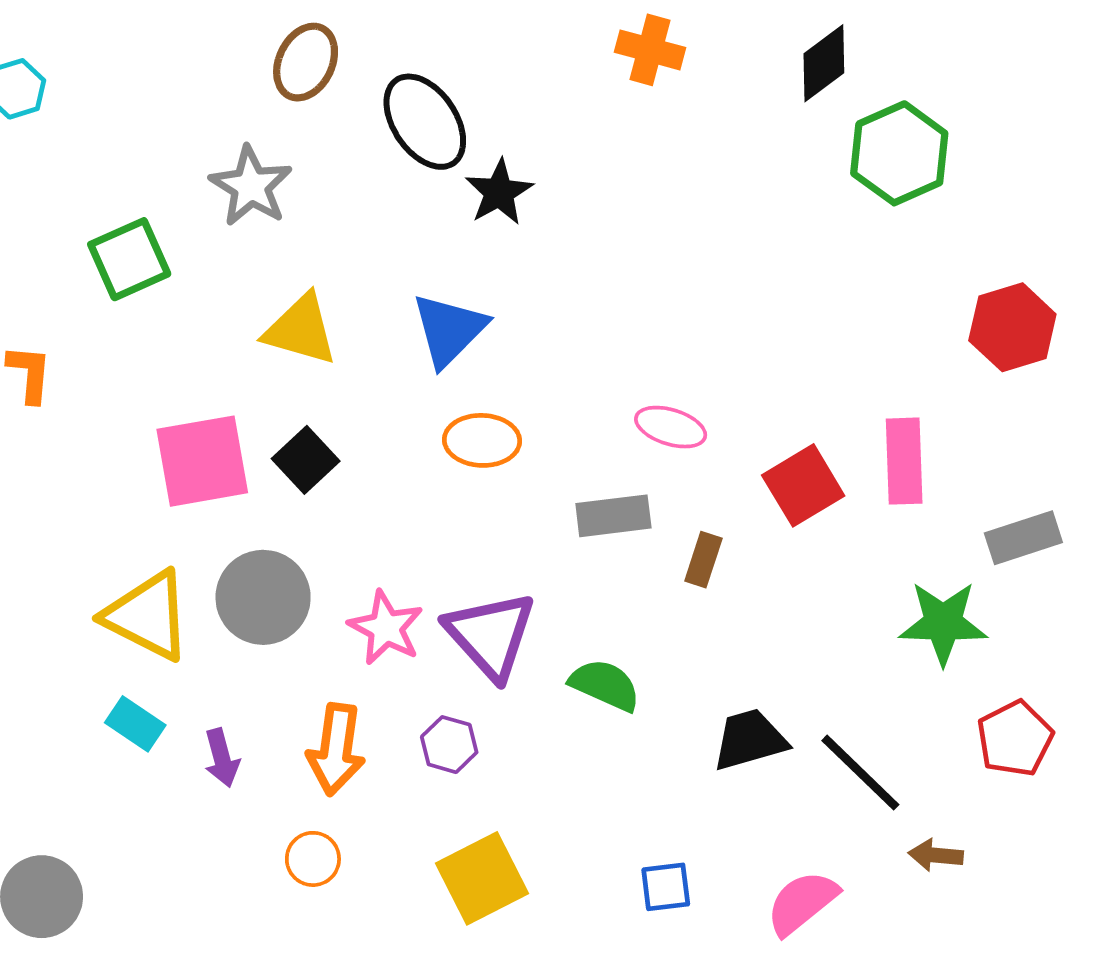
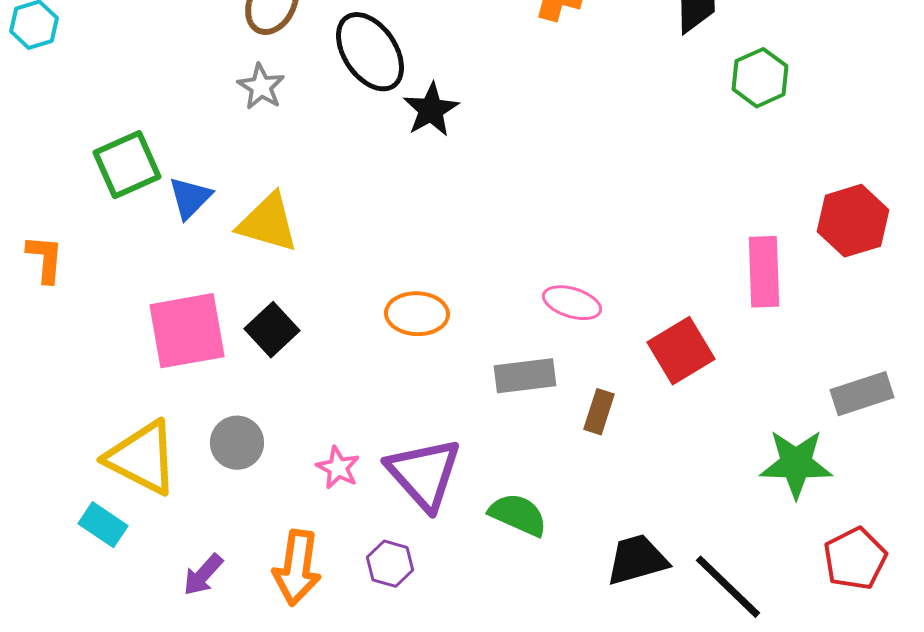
green hexagon: (899, 153) -> (760, 78), size x0.7
gray star: (251, 186) -> (261, 87), moved, size x0.7
blue triangle: (449, 330) -> (190, 198), moved, size x0.7
pink rectangle: (904, 461) -> (764, 272), moved
gray circle: (263, 597) -> (237, 443), size x0.7
pink star: (386, 628) -> (338, 468), size x0.7
cyan rectangle: (135, 724) -> (103, 525), moved
purple arrow: (222, 758) -> (203, 575), turned 57

